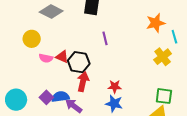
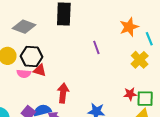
purple line: (105, 38) -> (96, 47), moved
black hexagon: (79, 62) -> (32, 57), moved
red star: (115, 87) -> (130, 94), moved

